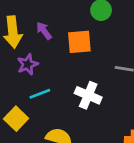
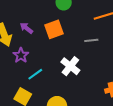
white cross: (88, 95) -> (70, 66), turned 30

